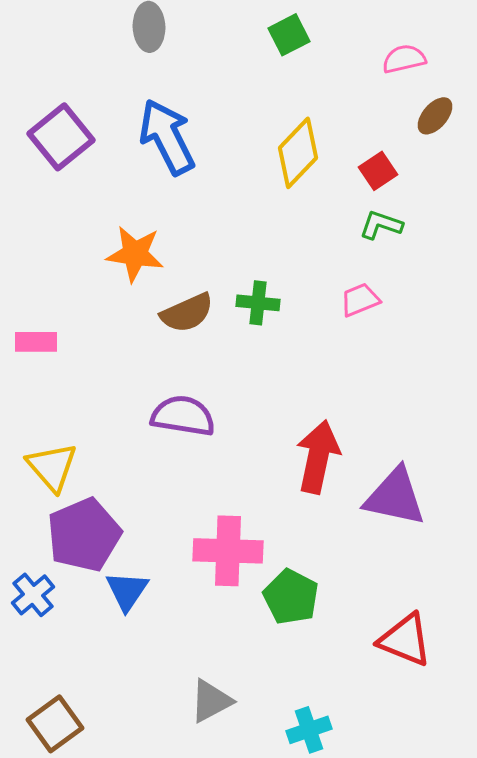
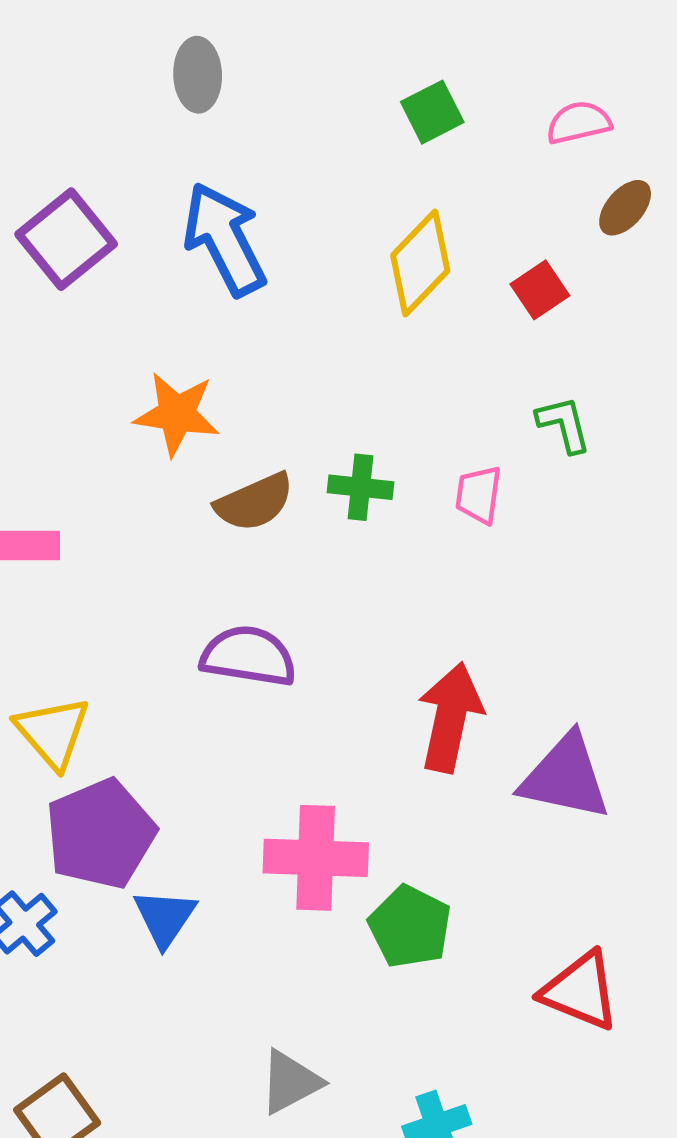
green square: (289, 35) -> (432, 112), moved
green L-shape: (381, 225) -> (564, 424), moved, turned 57
pink trapezoid: (360, 300) -> (479, 495), moved, turned -60

